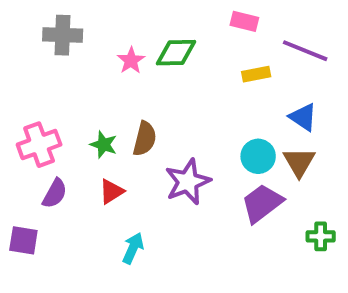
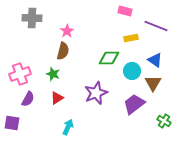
green diamond: (176, 53) -> (109, 58), moved
brown semicircle: (145, 139) -> (63, 51), moved
cyan circle: (258, 156) -> (132, 71), moved
green cross: (321, 236) -> (164, 121), turned 32

